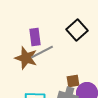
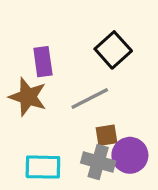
gray line: (42, 52) -> (90, 98), moved

